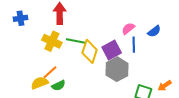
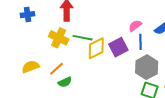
yellow diamond: (90, 51) -> (96, 48), turned 45
gray hexagon: (117, 69) -> (147, 67), moved
yellow semicircle: (40, 83) -> (30, 67), moved

